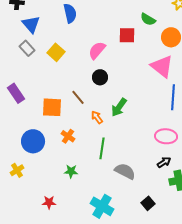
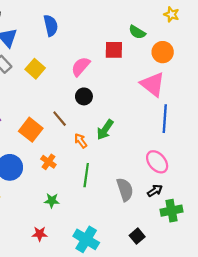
orange square: (52, 107) -> (31, 130), turned 35
pink ellipse: (166, 136) -> (157, 162), turned 45
gray semicircle: (125, 171) -> (125, 190), moved, turned 45
red star: (49, 202) -> (40, 234), moved

